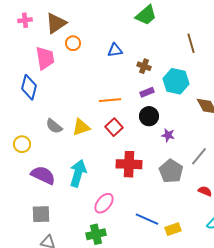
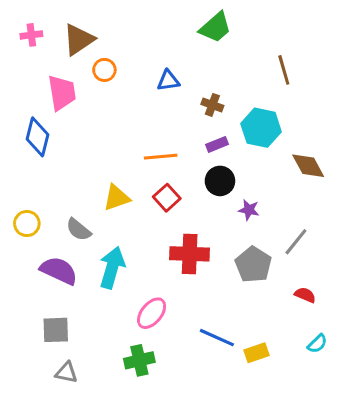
gray semicircle: (54, 126) -> (79, 230), moved

